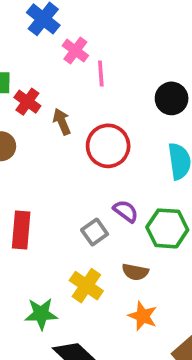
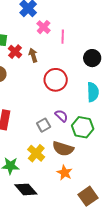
pink line: (101, 74) -> (63, 37), moved
brown arrow: (62, 122) -> (33, 55), moved
brown semicircle: (135, 272) -> (63, 149), size x1.5

